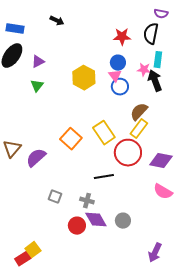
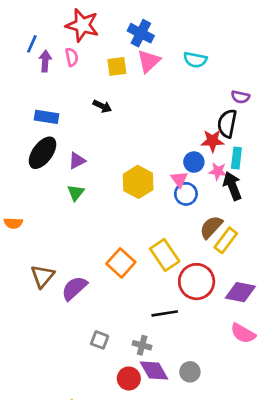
red star: (122, 37) -> (212, 141), moved
blue circle: (118, 63) -> (194, 162), moved
yellow rectangle: (139, 129) -> (226, 240), moved

